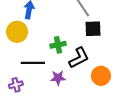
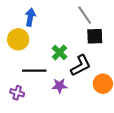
green cross: (58, 45) -> (59, 52), turned -35
purple cross: (16, 85) -> (17, 93), turned 32

